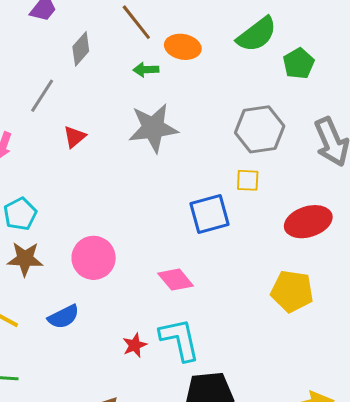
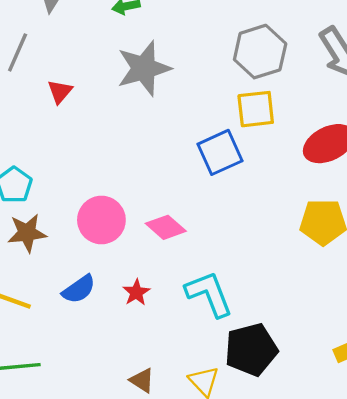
yellow square: (248, 180) -> (256, 109), size x1.5
pink diamond: (176, 280) -> (166, 227), moved
red star: (135, 345) -> (136, 292), moved

